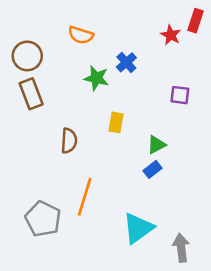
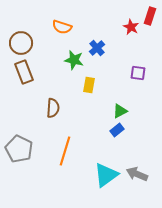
yellow rectangle: (116, 122) -> (89, 85), moved
gray pentagon: (43, 219) -> (19, 149), moved
gray arrow: (181, 248) -> (137, 174), moved, turned -60

